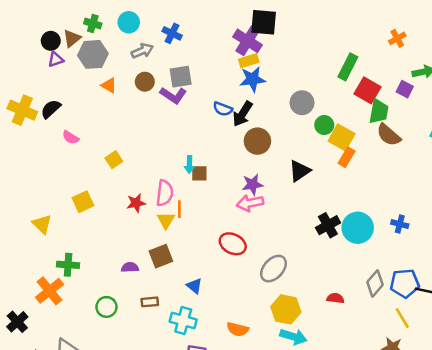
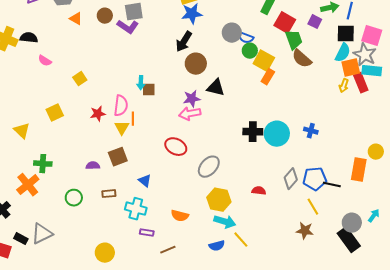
black semicircle: (51, 109) -> (29, 38), turned 48
blue semicircle: (223, 109) -> (246, 38), moved
green trapezoid: (379, 111) -> (294, 40), turned -30
black triangle: (300, 171) -> (216, 88), moved, turned 48
black cross: (328, 225) -> (253, 132), turned 30

